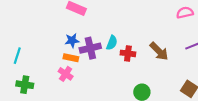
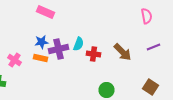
pink semicircle: (185, 13) -> (146, 16), turned 91
pink cross: (66, 74) -> (14, 60), moved

